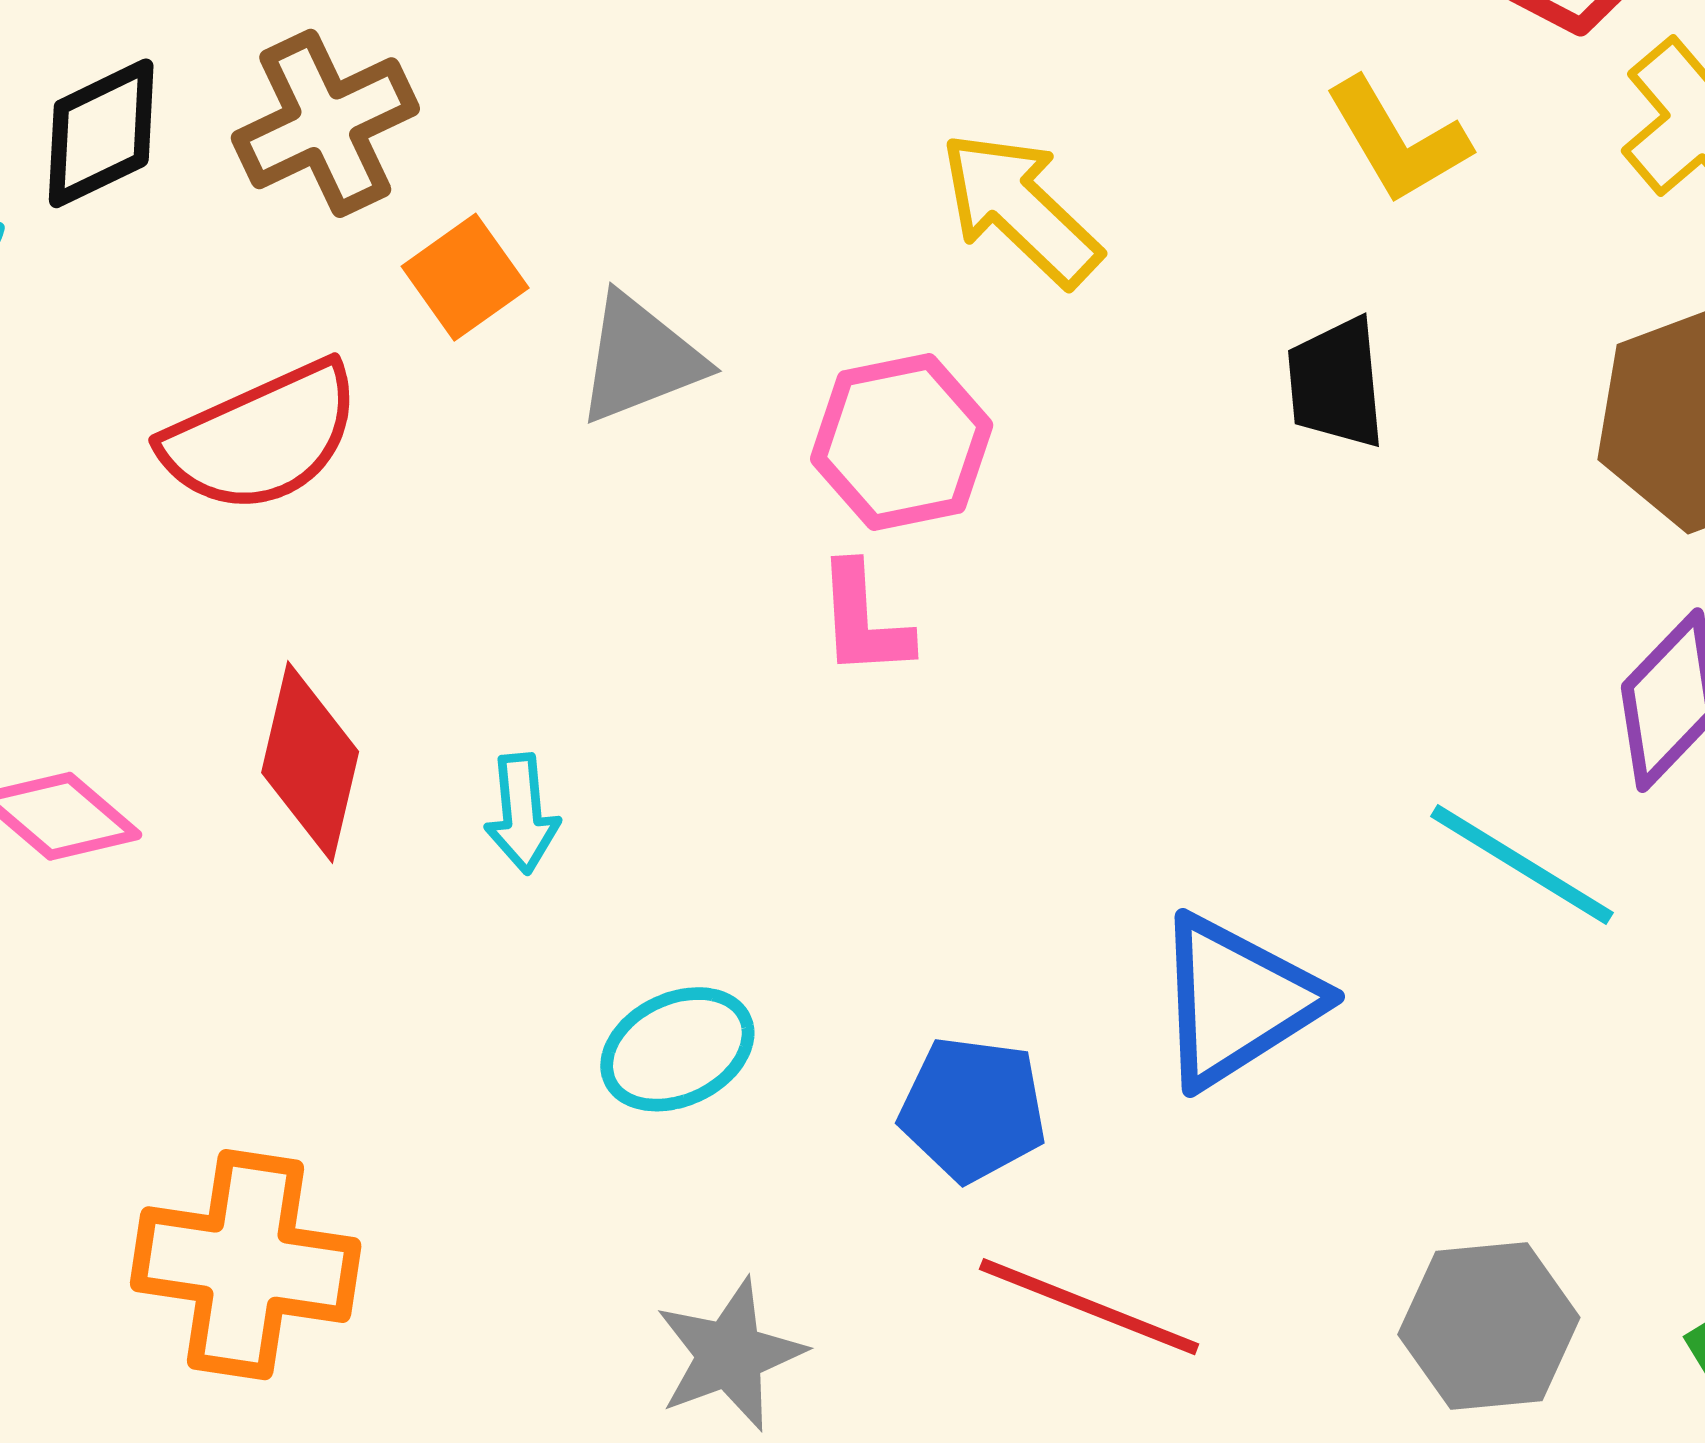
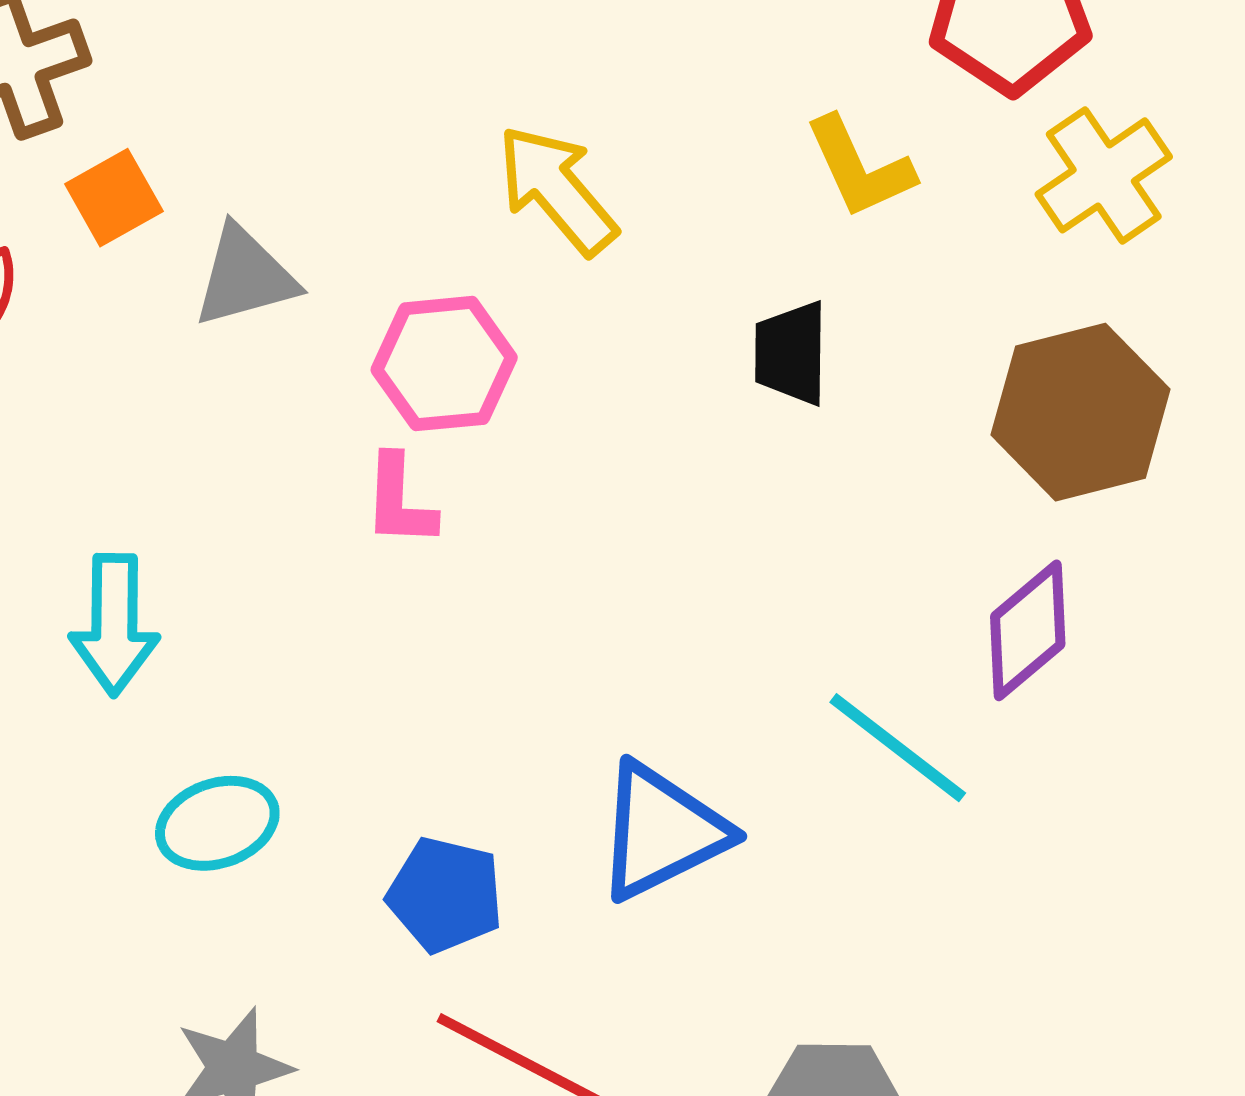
cyan arrow: (522, 814) -> (114, 625), size x1.5

